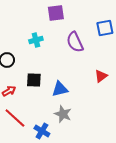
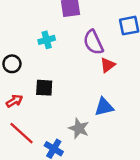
red triangle: (101, 76) -> (108, 65), moved
blue triangle: (60, 89) -> (104, 107), moved

